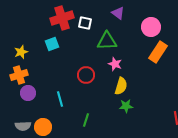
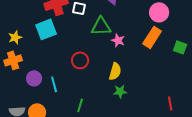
pink circle: (151, 27) -> (159, 12), moved
cyan square: (52, 44) -> (46, 29), size x1.5
pink star: (115, 64) -> (118, 40), moved
purple circle: (28, 93) -> (34, 78), moved

